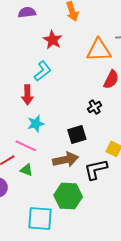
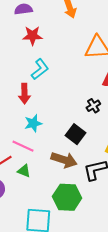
red star: (53, 40) -> (33, 36), moved, turned -30
black square: (77, 135) -> (76, 134), turned -36
brown arrow: (66, 160) -> (64, 160), turned 30

